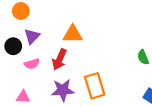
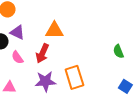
purple triangle: (32, 36) -> (17, 32), turned -49
pink semicircle: (32, 64) -> (17, 57), turned 72

